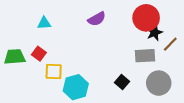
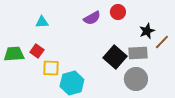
red circle: (146, 18) -> (118, 12), moved, size x0.6
black square: (122, 82) -> (115, 57), moved, size x1.6
gray circle: (159, 83) -> (136, 79), moved

